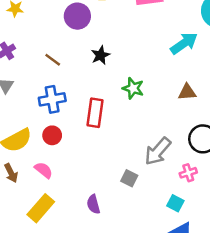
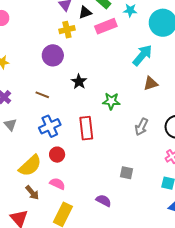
brown triangle: (187, 92) -> (151, 83), moved
gray arrow: (158, 151) -> (141, 127), moved, size x0.7
purple semicircle: (93, 204) -> (104, 201), turned 147

